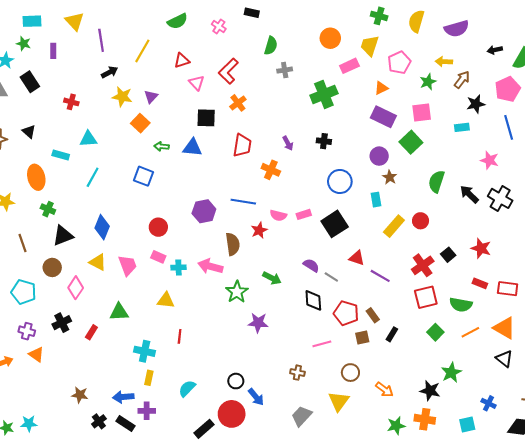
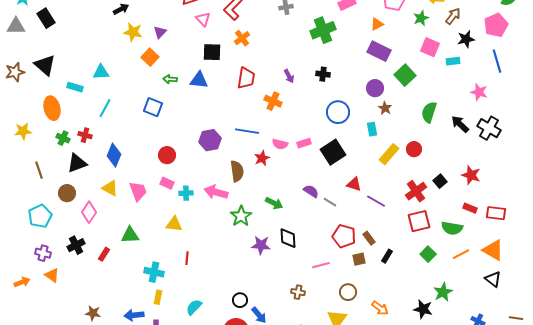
red cross: (71, 102) -> (85, 135), moved
pink square: (422, 113) -> (430, 47), moved, turned 30
black triangle: (29, 132) -> (45, 65), size x1.6
cyan pentagon: (24, 292) -> (40, 216), turned 30
black diamond: (313, 300) -> (288, 238), moved

